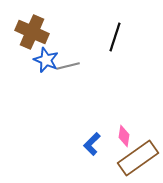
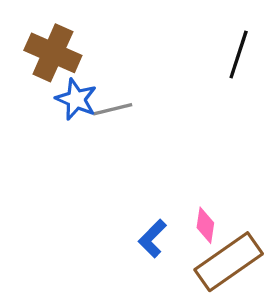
black line: (115, 37) -> (239, 55), moved

